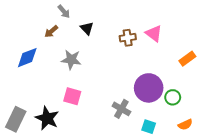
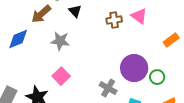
brown arrow: (51, 31) -> (41, 14), size x1.5
pink square: (72, 96) -> (61, 76), turned 30

